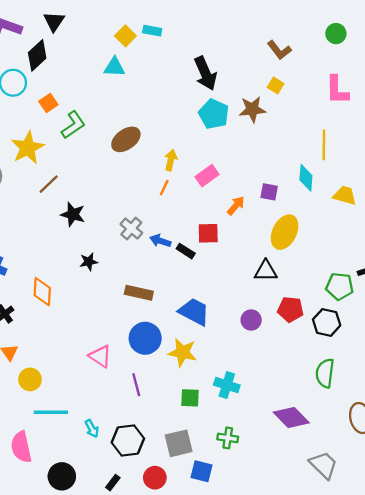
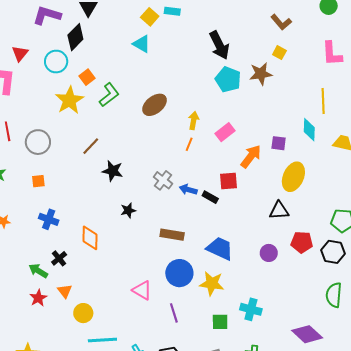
cyan triangle: (114, 67) -> (142, 44), turned 30
yellow star: (28, 148) -> (69, 100), moved
orange arrow: (236, 206) -> (251, 156), size x1.4

